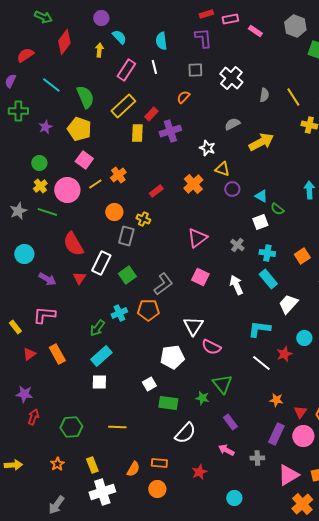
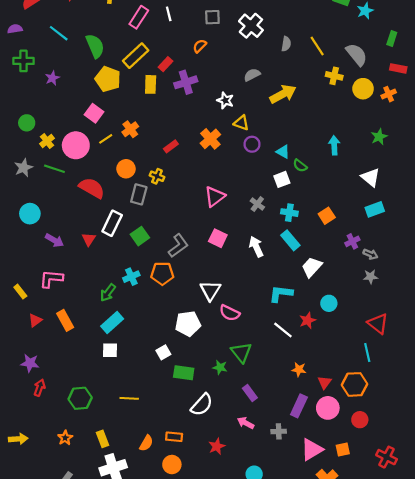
purple semicircle: (10, 81) -> (15, 29), turned 56
yellow pentagon: (79, 129) -> (108, 79), moved
green circle: (39, 163) -> (27, 123), moved
red semicircle: (73, 244) -> (92, 188), moved, turned 150

